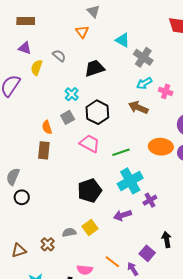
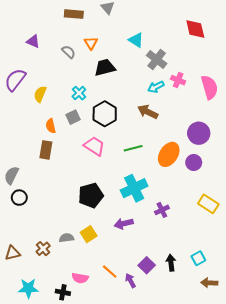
brown rectangle: (26, 21) -> (74, 14), moved
orange triangle: (82, 32) -> (91, 43), moved
yellow semicircle: (37, 68) -> (40, 94), moved
pink cross: (166, 91) -> (178, 80), moved
orange ellipse: (161, 147) -> (169, 154), turned -65
green line: (121, 152) -> (133, 148), moved
purple cross: (150, 200) -> (162, 210), moved
black arrow: (167, 240) -> (171, 263), moved

